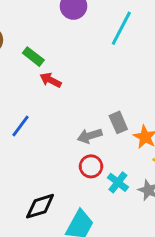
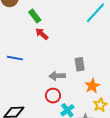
gray rectangle: (118, 122) -> (80, 64), moved
blue line: (21, 126) -> (15, 58), turned 49

